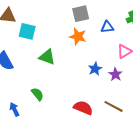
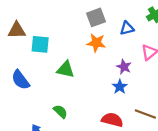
blue star: (95, 69) -> (120, 87), moved
purple star: (115, 74) -> (124, 67), moved

